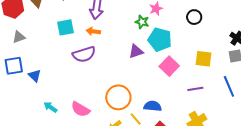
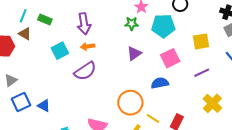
gray triangle: (19, 37) -> (11, 80), moved
cyan pentagon: (160, 40) -> (163, 26), moved
pink square: (169, 66) -> (170, 58), turned 36
blue semicircle: (153, 106) -> (160, 83), moved

